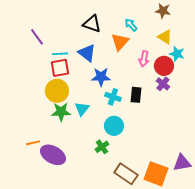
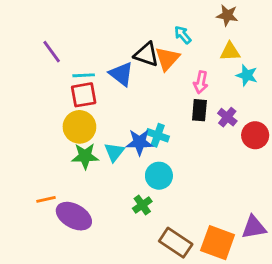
black triangle: (92, 24) -> (146, 54), moved
yellow triangle: (165, 37) -> (230, 52), turned -35
red circle: (164, 66) -> (255, 135), moved
blue star: (101, 77) -> (139, 142), moved
black rectangle: (136, 95) -> (199, 110), moved

